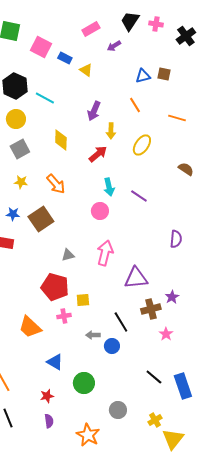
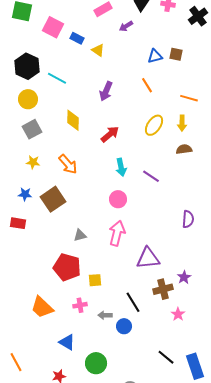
yellow arrow: (111, 131) -> (182, 123), moved
brown semicircle: (186, 169) -> (184, 149), moved, turned -42
pink circle: (100, 211) -> (118, 199), moved
pink cross: (64, 316) -> (80, 305), moved

